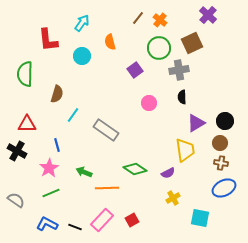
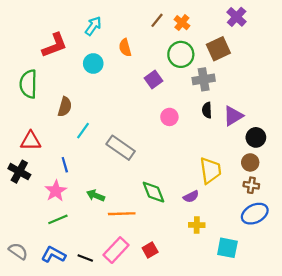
red L-shape: (48, 40) -> (55, 45), turned -105
purple triangle: (196, 123) -> (233, 116), moved
green diamond: (135, 169) -> (154, 192), turned 35
yellow cross: (173, 198) -> (197, 225), turned 32
gray semicircle: (16, 200) -> (18, 251), moved

